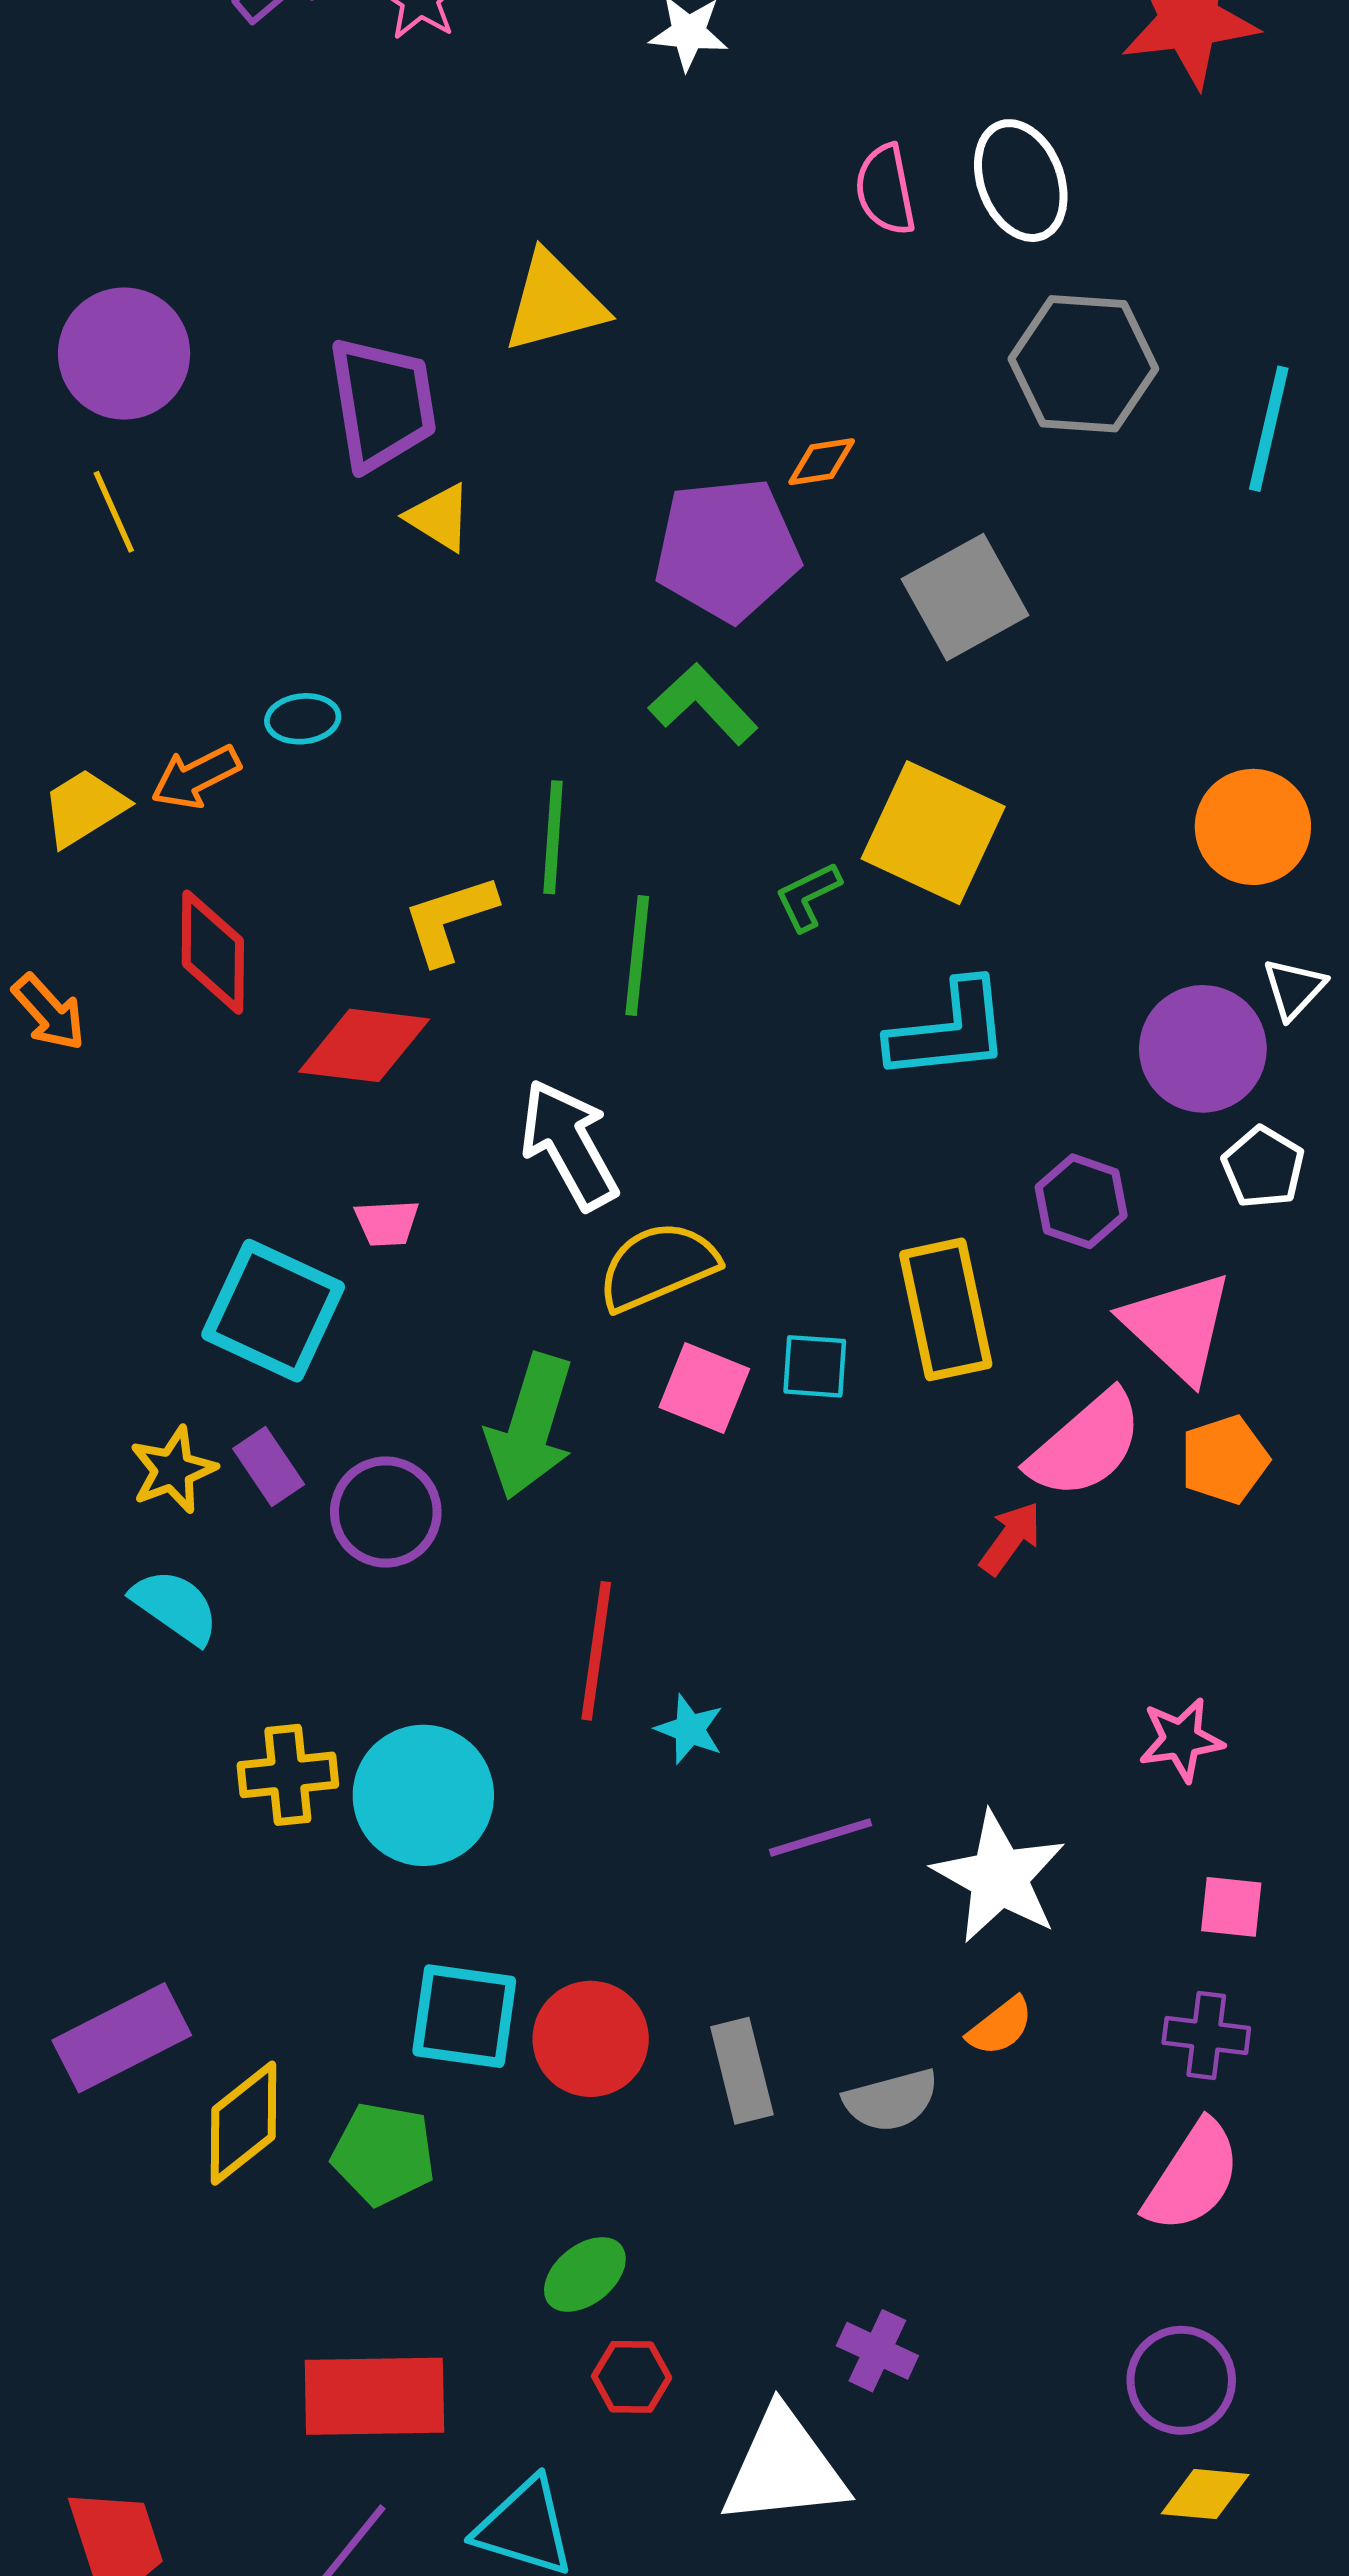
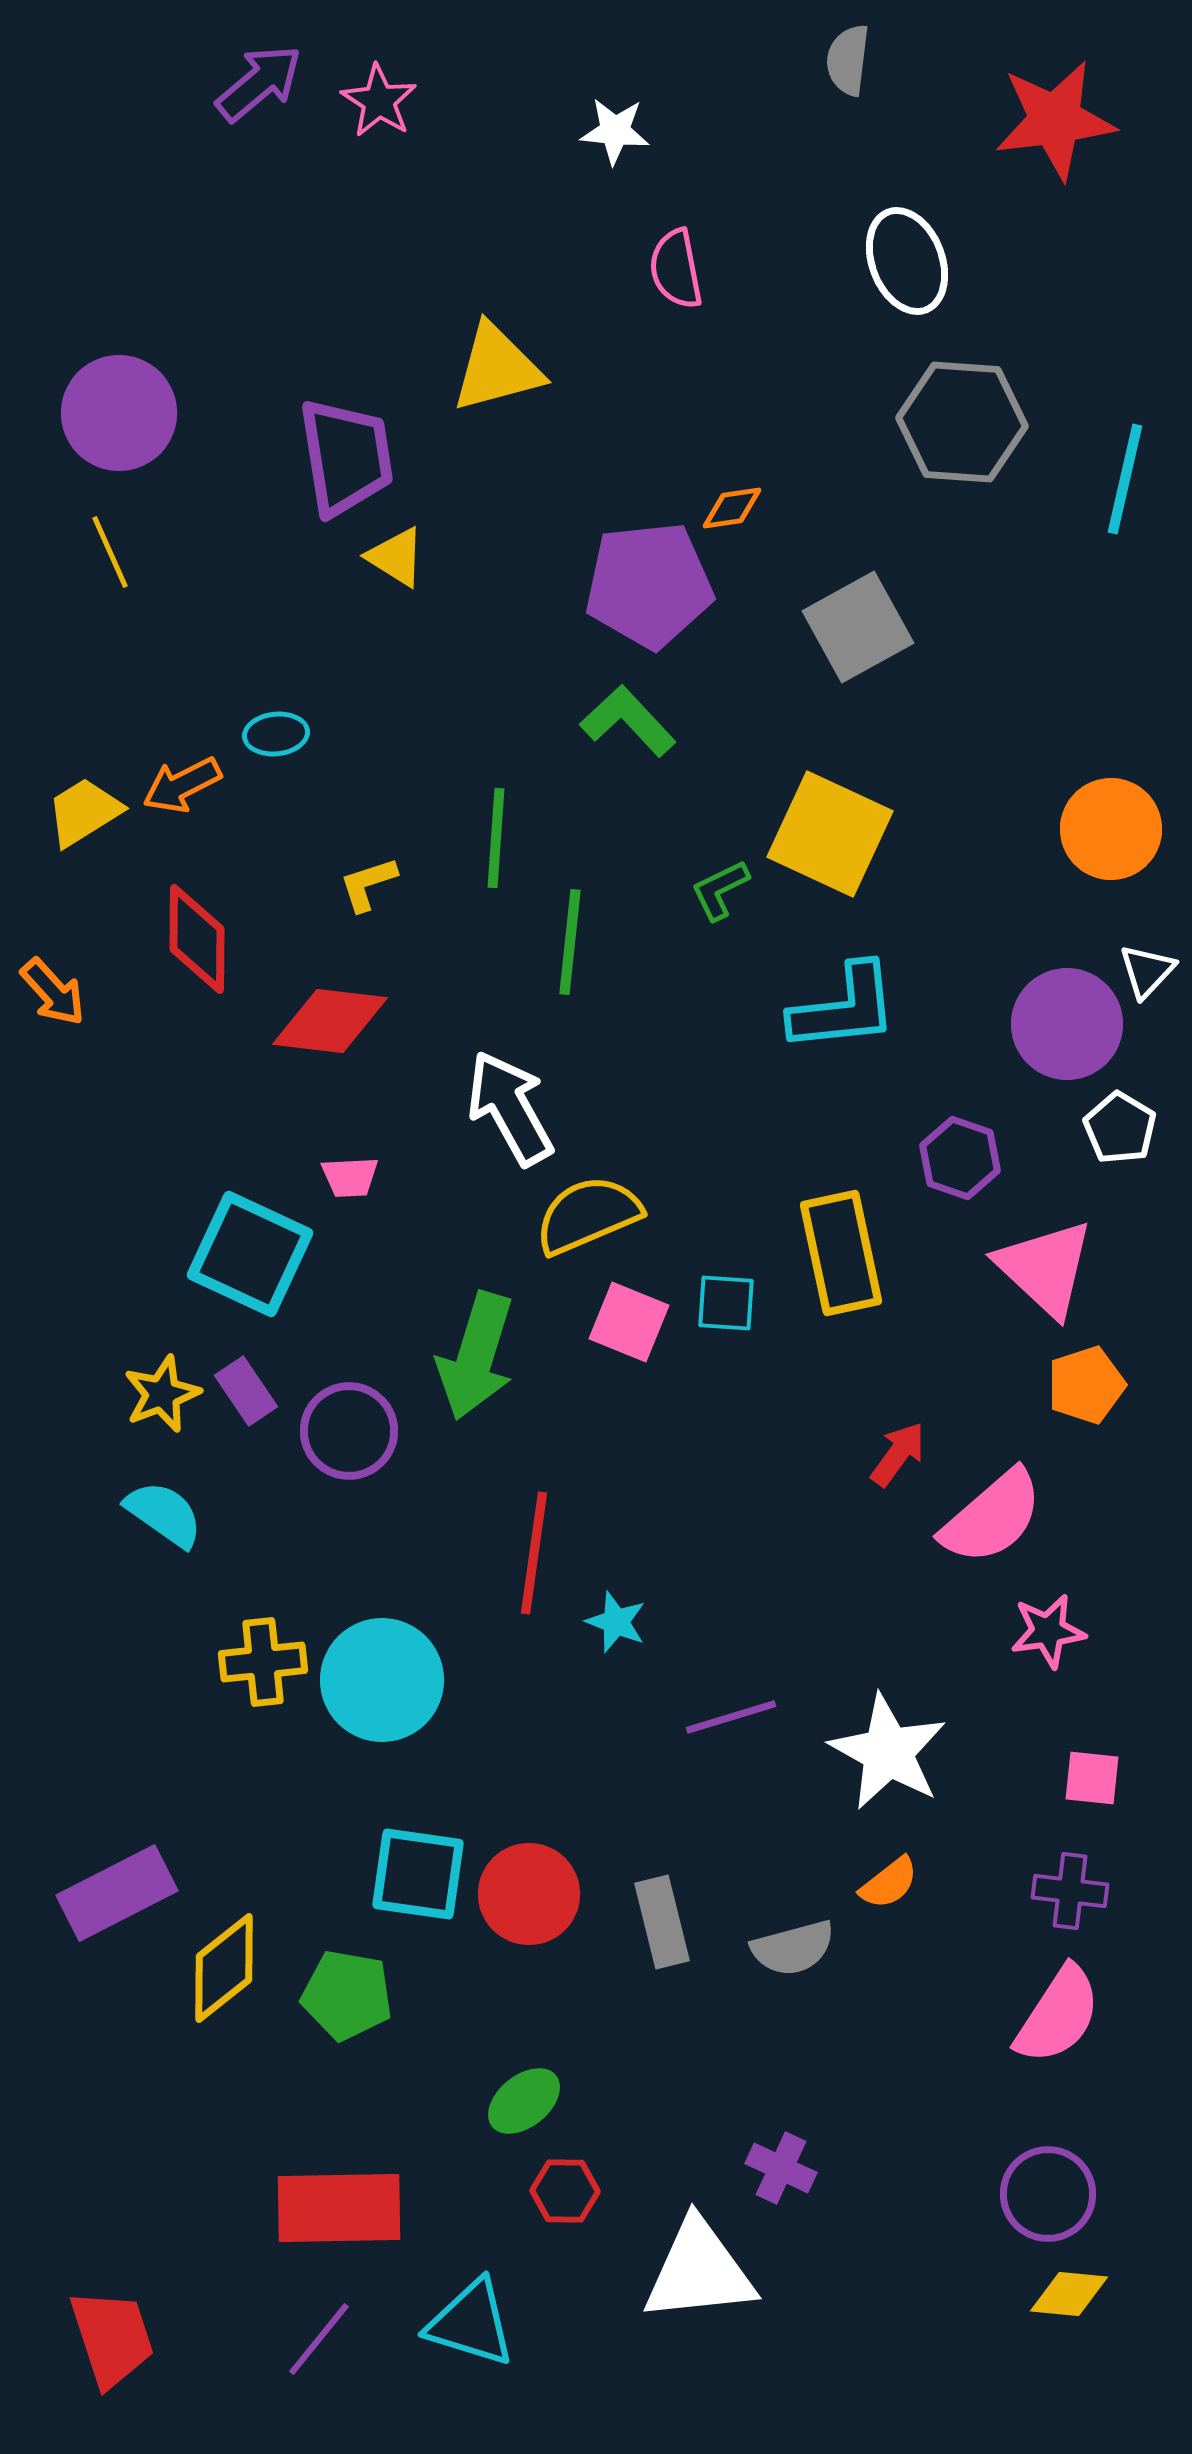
pink semicircle: (885, 190) -> (676, 269), moved
yellow L-shape: (449, 919) -> (368, 884), moved, size x0.7
pink semicircle: (1086, 1445) -> (992, 1517), moved

